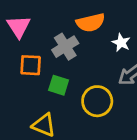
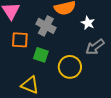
gray cross: (65, 47) -> (46, 26), turned -30

